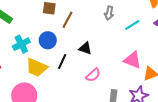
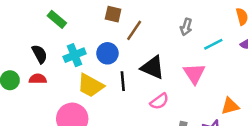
black triangle: (85, 48) -> (153, 67), size x1.5
pink triangle: (132, 60) -> (194, 74), moved, turned 30
black line: (62, 61) -> (123, 81), turned -35

